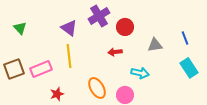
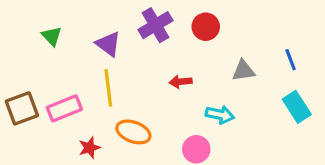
red circle: (125, 27) -> (206, 27), moved
green triangle: (20, 28) -> (52, 36), moved
orange ellipse: (97, 88) -> (133, 132), moved, turned -40

